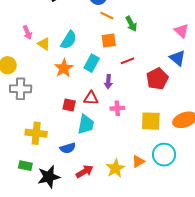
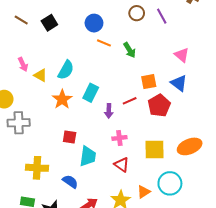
orange square: (109, 41) -> (149, 82), moved
red line: (128, 61) -> (130, 101), moved
red triangle: (91, 98) -> (122, 165), moved, turned 35
blue semicircle: (68, 148) -> (70, 182), turned -126

